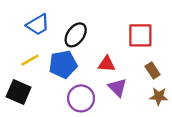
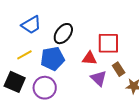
red square: (140, 35) -> (108, 43), moved
brown rectangle: (153, 71) -> (119, 69), moved
purple circle: (81, 98) -> (45, 88), moved

